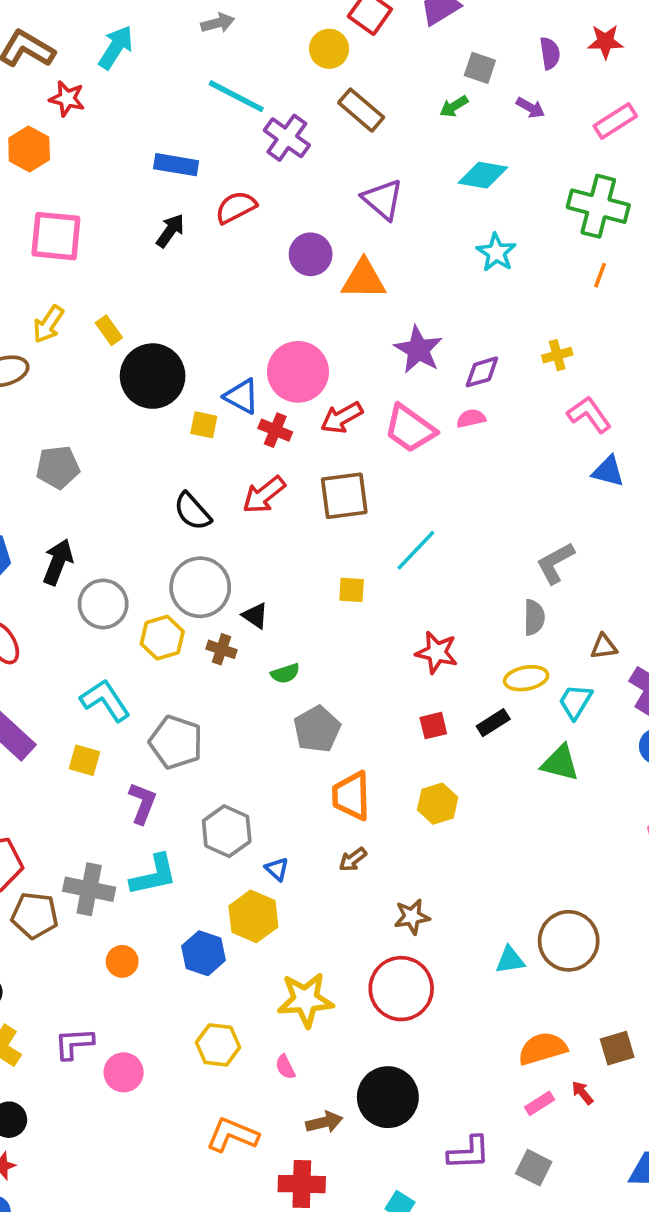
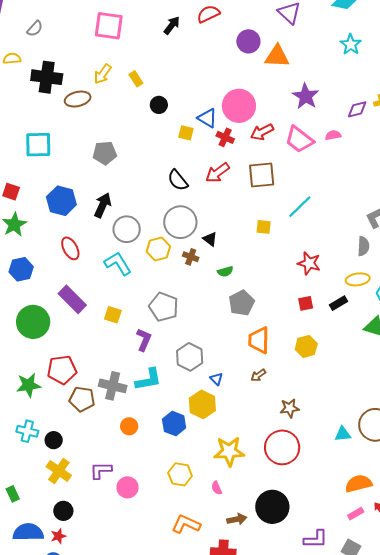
purple diamond: (482, 372) -> (357, 109), moved
black circle: (153, 376) -> (159, 105), size x0.5
cyan L-shape: (105, 700) -> (118, 264), moved

